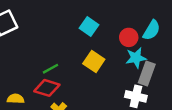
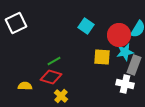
red circle: (129, 37) -> (119, 35), size x1.5
yellow square: (94, 61) -> (102, 57), moved, turned -30

